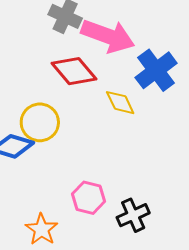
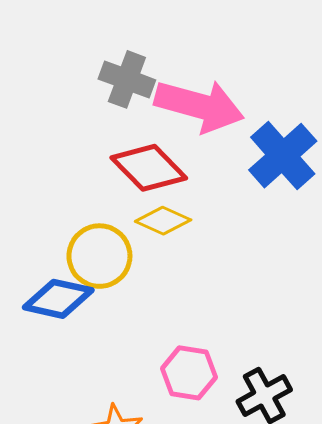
yellow diamond: (120, 103) -> (163, 221), moved, turned -36

